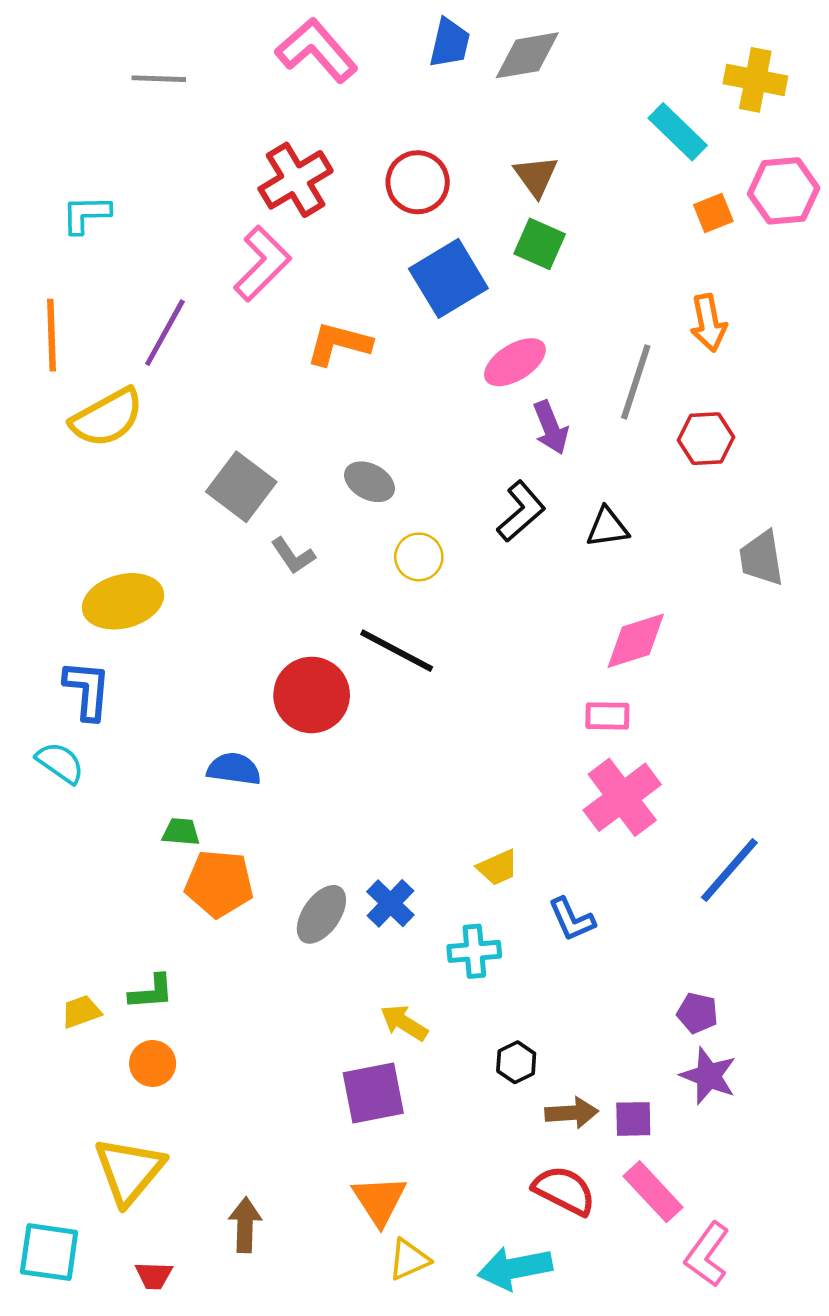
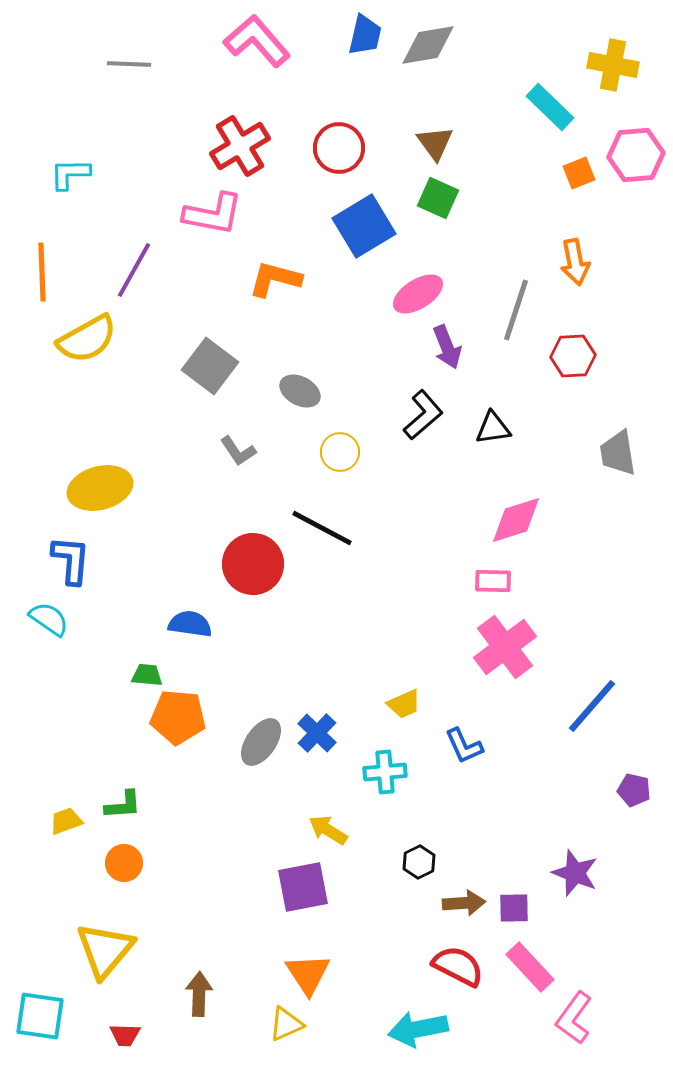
pink L-shape: (262, 264) -> (213, 214), turned 56
gray square: (241, 487) -> (210, 366), moved
purple pentagon: (697, 1013) -> (634, 790), moved
yellow triangle: (409, 1259) -> (286, 1024), moved

